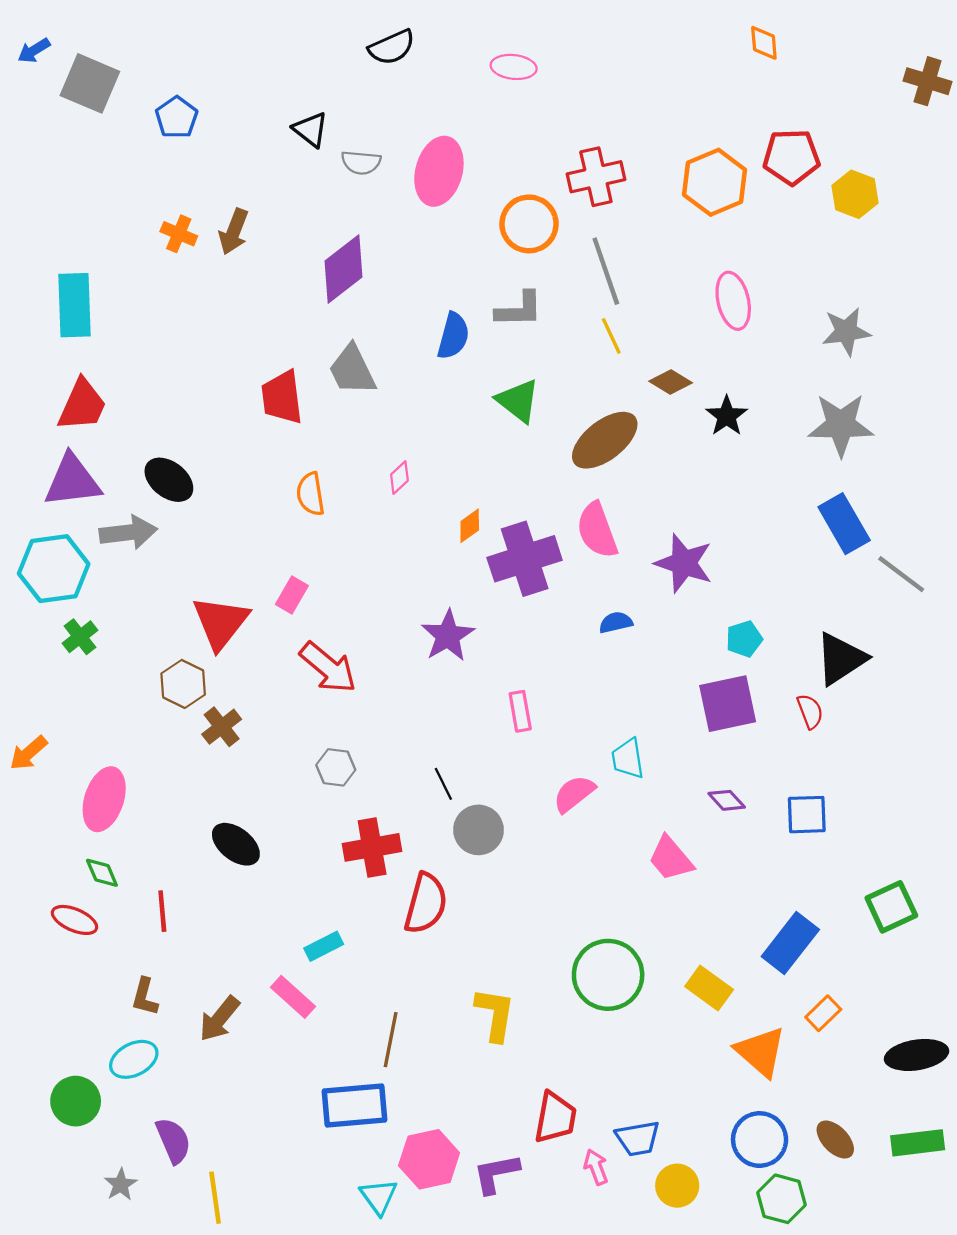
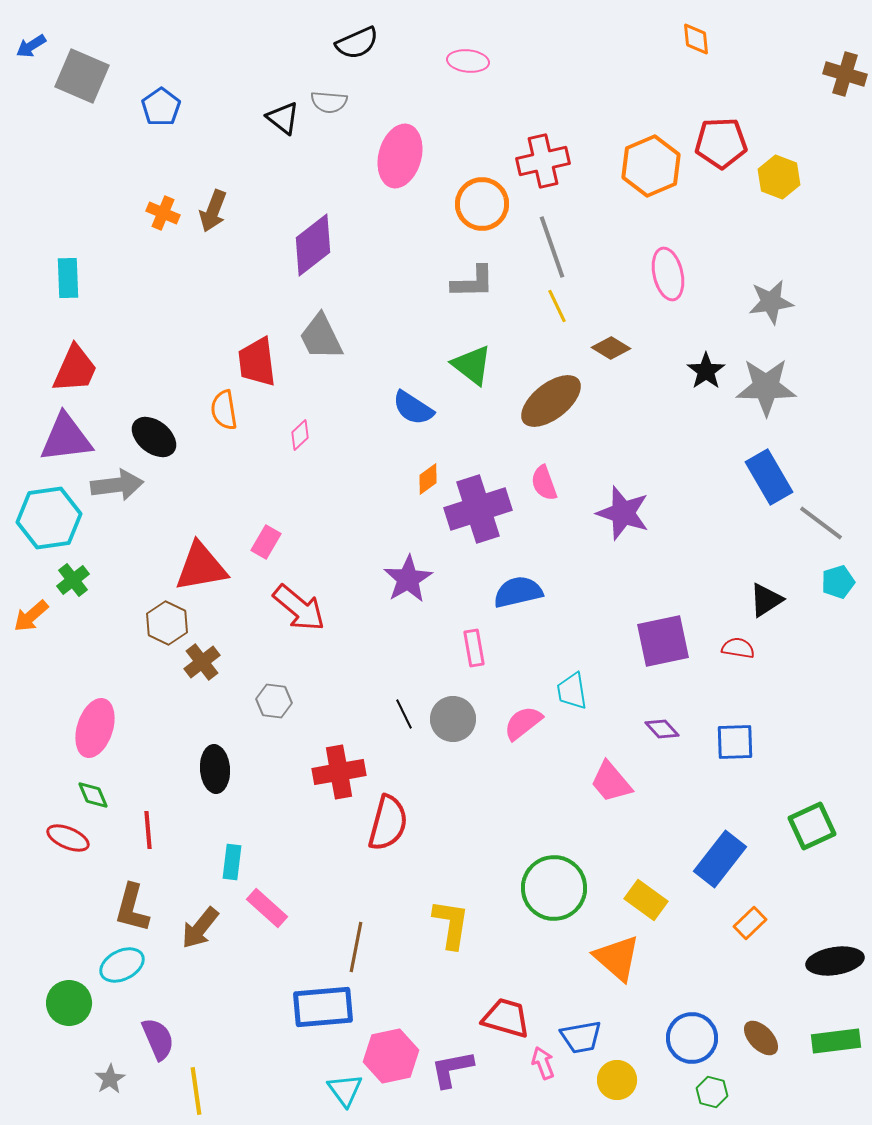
gray semicircle: (361, 162) -> (329, 102), moved
cyan rectangle: (75, 305) -> (68, 278), size x0.7
blue semicircle: (453, 336) -> (413, 408), moved, turned 108
black star: (727, 416) -> (706, 371), moved
pink diamond: (399, 478) -> (300, 435), moved
orange semicircle: (311, 494) -> (224, 410), moved
pink semicircle: (597, 530) -> (544, 483), size x0.7
red triangle: (221, 622) -> (201, 567), turned 42
blue semicircle: (616, 622) -> (518, 592), moved, size x1.6
cyan pentagon: (744, 639) -> (838, 582), moved
black triangle: (841, 659) -> (766, 600), size x0.7
red semicircle: (810, 711) -> (738, 648), turned -60
orange arrow: (28, 753) -> (31, 616), moved
gray hexagon: (336, 767) -> (274, 701), moved
gray circle: (478, 830) -> (453, 719), moved
black ellipse: (236, 844) -> (215, 769), turned 48
cyan rectangle: (324, 946) -> (232, 862), moved, turned -56
brown L-shape: (145, 997) -> (132, 908), size x1.4
orange triangle: (761, 1052) -> (617, 958), moved
red trapezoid: (555, 1118) -> (506, 1018), turned -84
green hexagon: (781, 1199) -> (712, 1092), size x0.7

